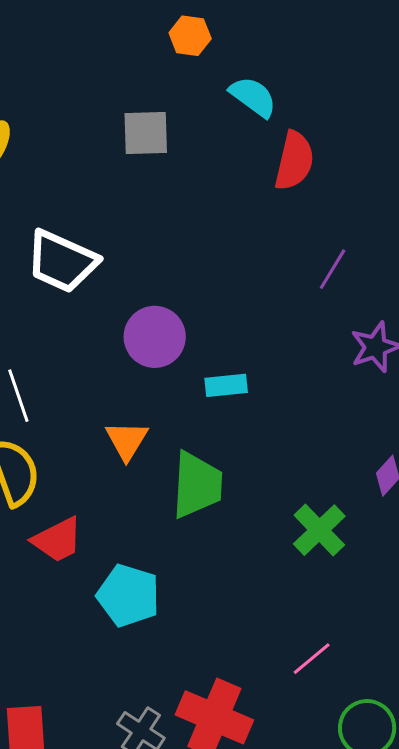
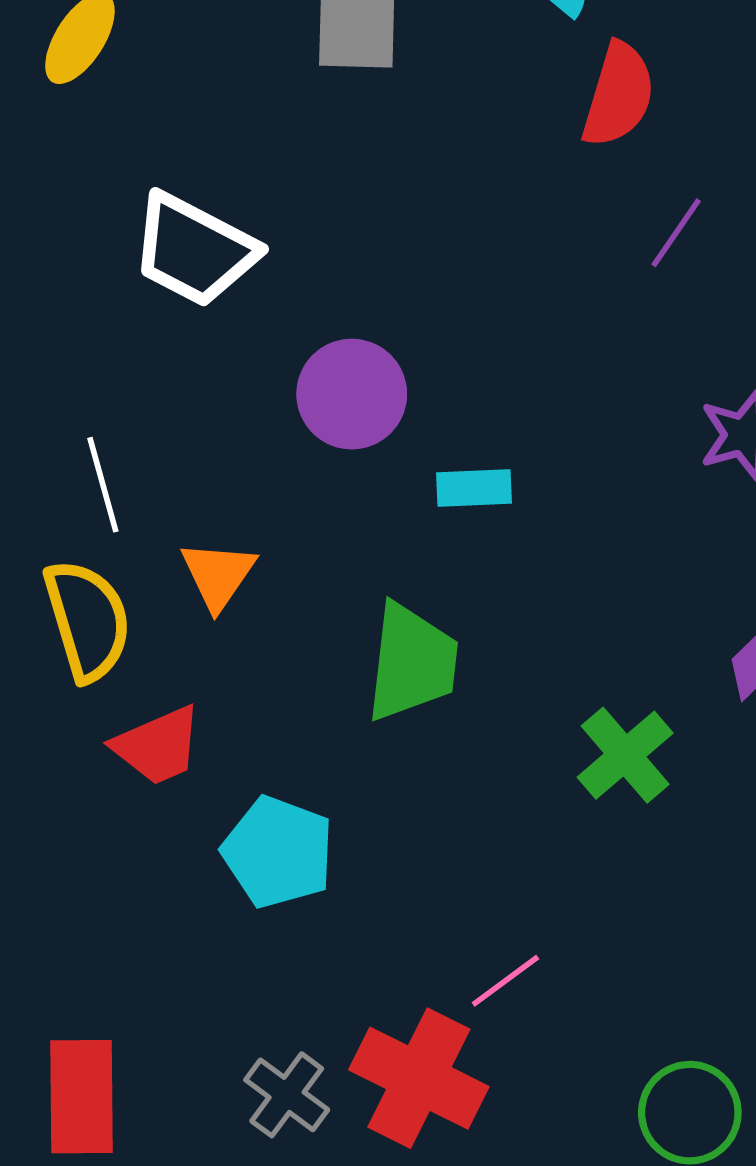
purple line: (333, 269) -> (676, 233), moved
orange triangle: (127, 440) -> (218, 575), moved
pink line: (312, 659) -> (505, 981), moved

